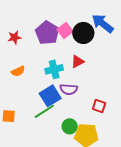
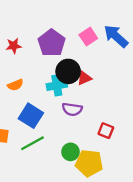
pink square: (65, 30) -> (88, 37), moved
black circle: (83, 33) -> (68, 71), moved
blue square: (50, 96) -> (31, 116), moved, turned -30
green line: (44, 111) -> (32, 143), moved

